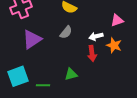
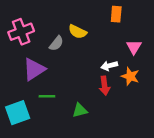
pink triangle: (117, 20) -> (134, 47), turned -40
gray semicircle: (66, 32) -> (56, 43), moved
green line: (43, 85) -> (47, 96), moved

